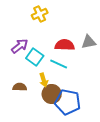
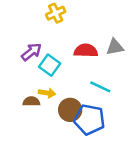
cyan line: (59, 64) -> (100, 87), moved
yellow arrow: (44, 80) -> (47, 93), moved, turned -64

